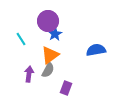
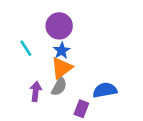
blue star: (55, 34) -> (62, 51), moved
blue semicircle: (96, 50) -> (105, 90), moved

